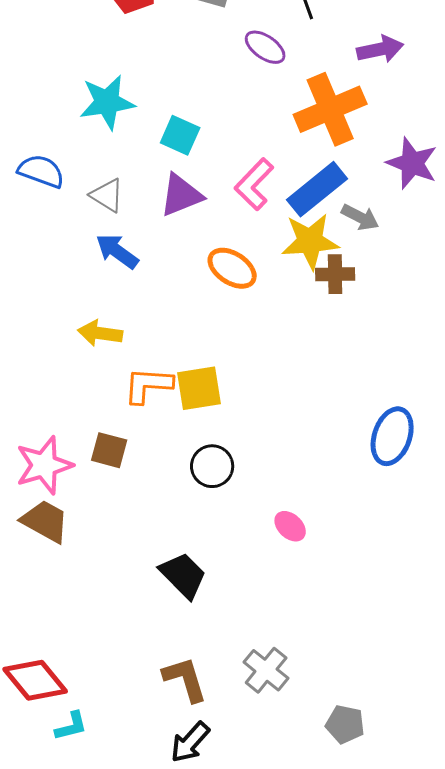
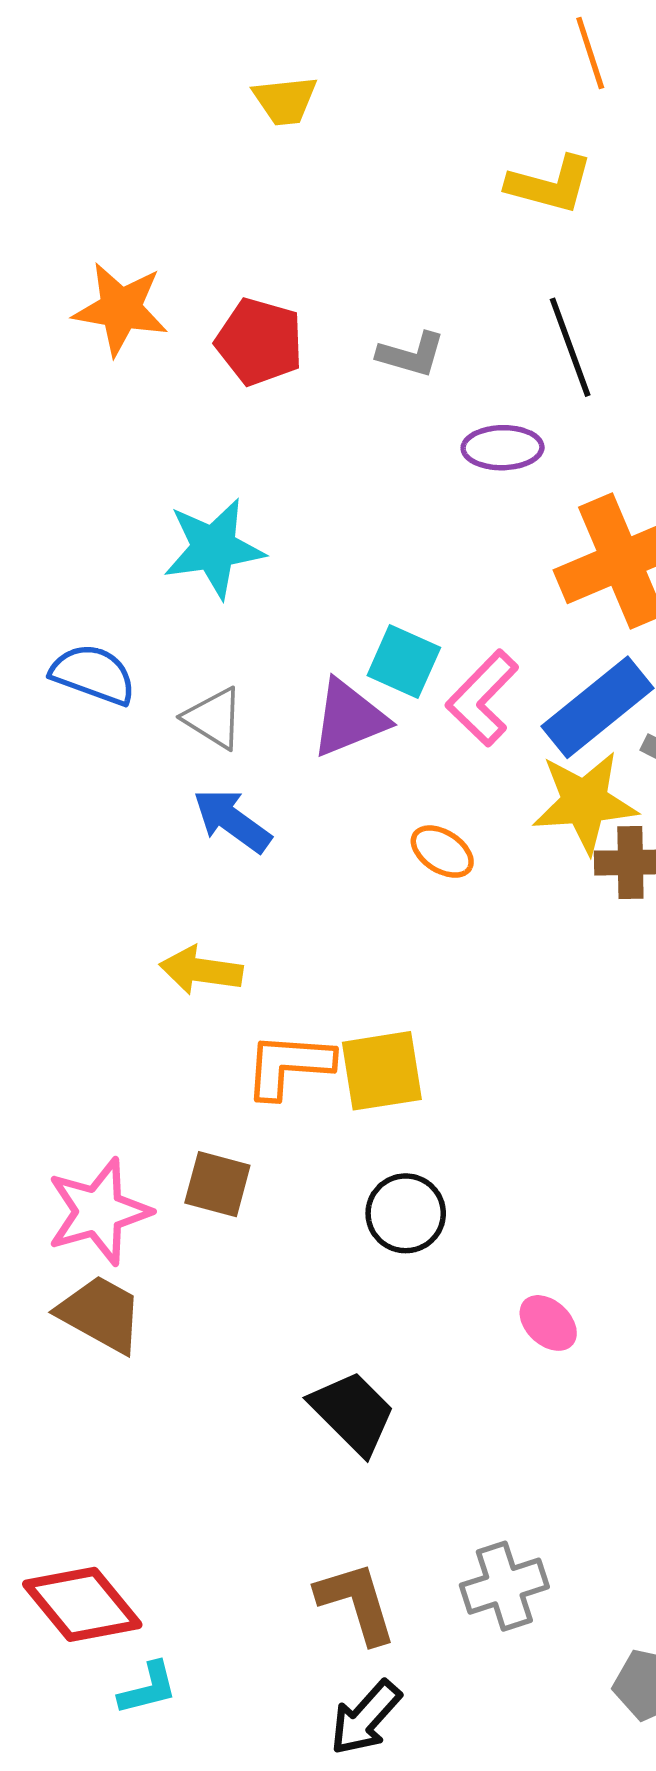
purple ellipse: (265, 47) -> (503, 448), turned -36
cyan square: (180, 135) -> (404, 661), moved
orange ellipse: (232, 268) -> (442, 852), size x0.7
gray cross: (266, 670) -> (504, 1586), turned 33

